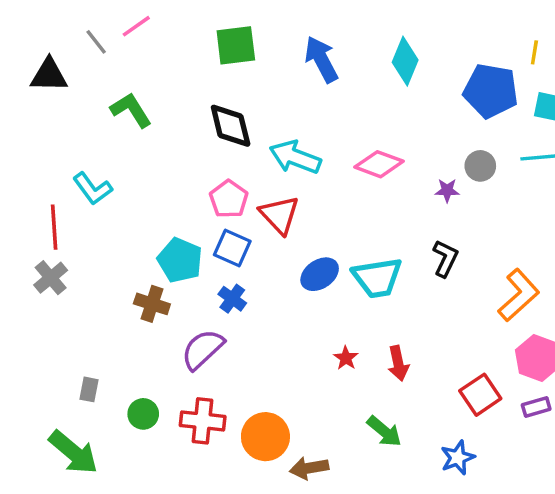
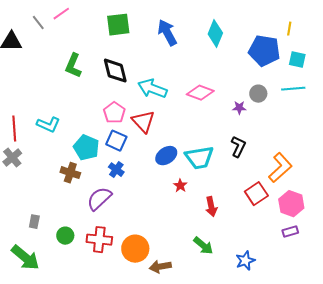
green L-shape: (131, 110) -> (73, 66), moved, turned -125
cyan L-shape: (93, 189) -> (48, 125), moved, turned -30
red star: (346, 358) -> (180, 186), moved
red square: (480, 395) -> (256, 194), moved

